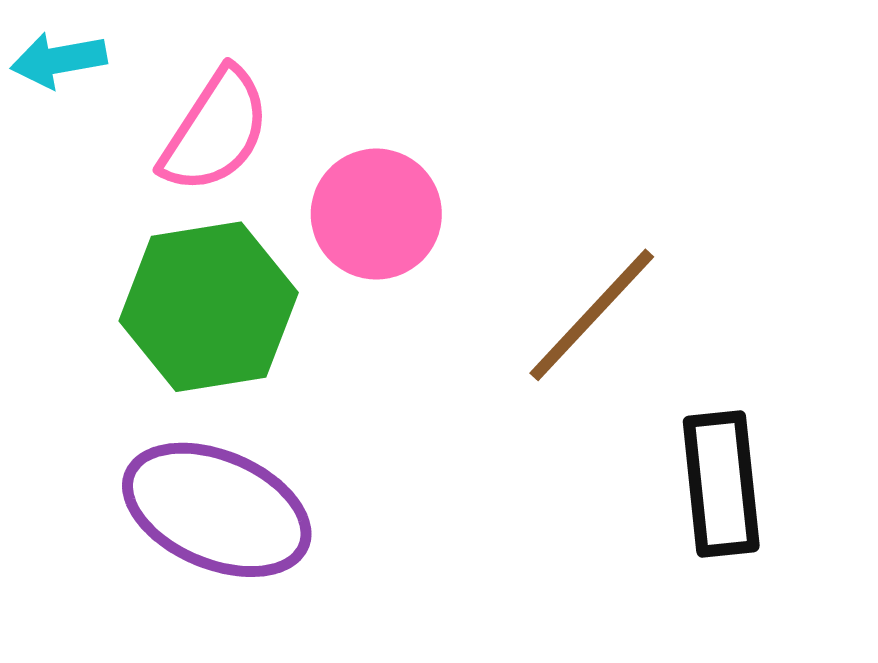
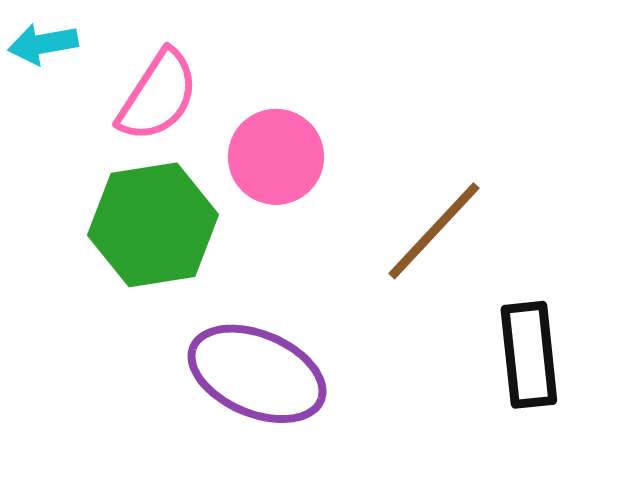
purple ellipse: (217, 510) -> (257, 374), moved

